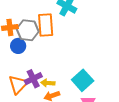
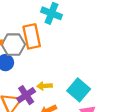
yellow arrow: (48, 83) -> (45, 86), moved

